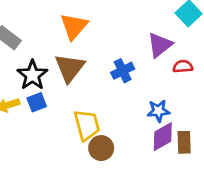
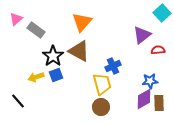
brown triangle: (70, 68) -> (79, 51), turned -40
blue cross: (123, 71) -> (113, 66), moved
blue star: (158, 111) -> (150, 81), moved
yellow trapezoid: (87, 125) -> (102, 84), moved

